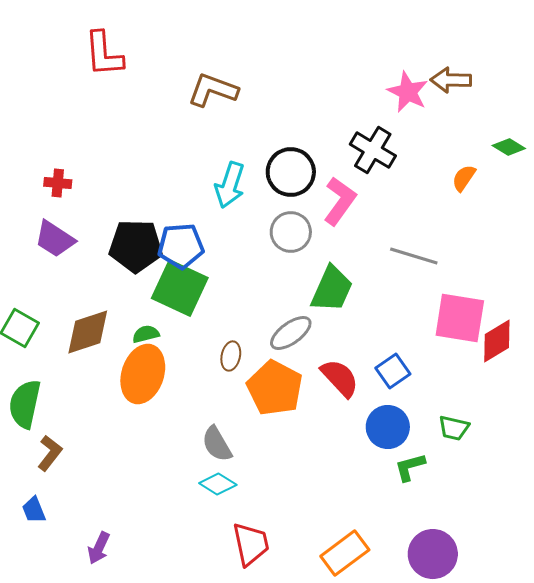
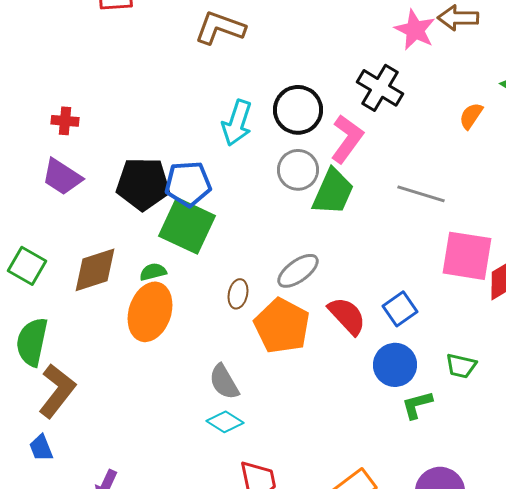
green trapezoid: (332, 289) -> (333, 192), moved
brown L-shape: (50, 453) -> (57, 391), size x1.5

